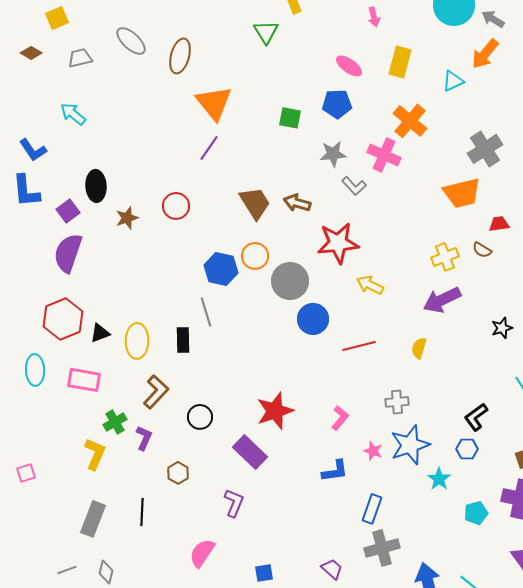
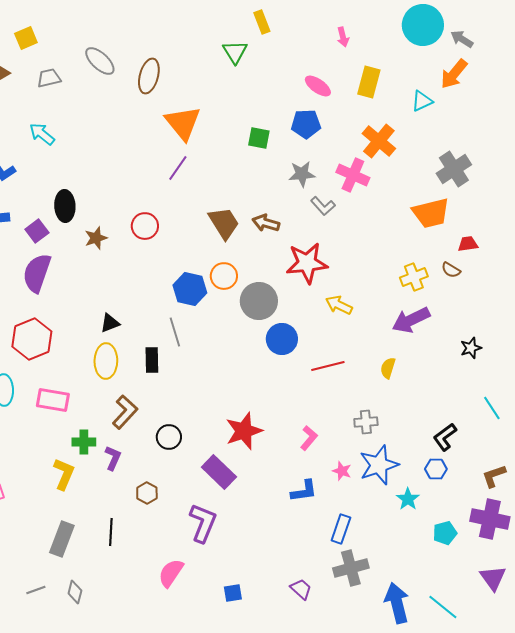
black triangle: (100, 333) -> (110, 323), moved
green cross: (115, 422) -> (84, 442), turned 30
purple L-shape: (234, 503) -> (203, 523), size x1.4

